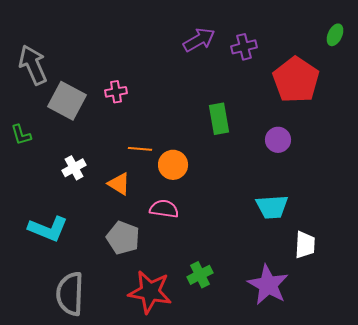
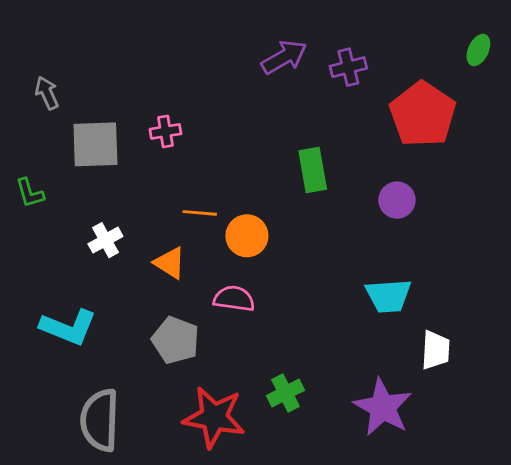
gray arrow: (33, 65) -> (47, 93), size x0.6
gray square: (67, 101) -> (95, 144), turned -30

